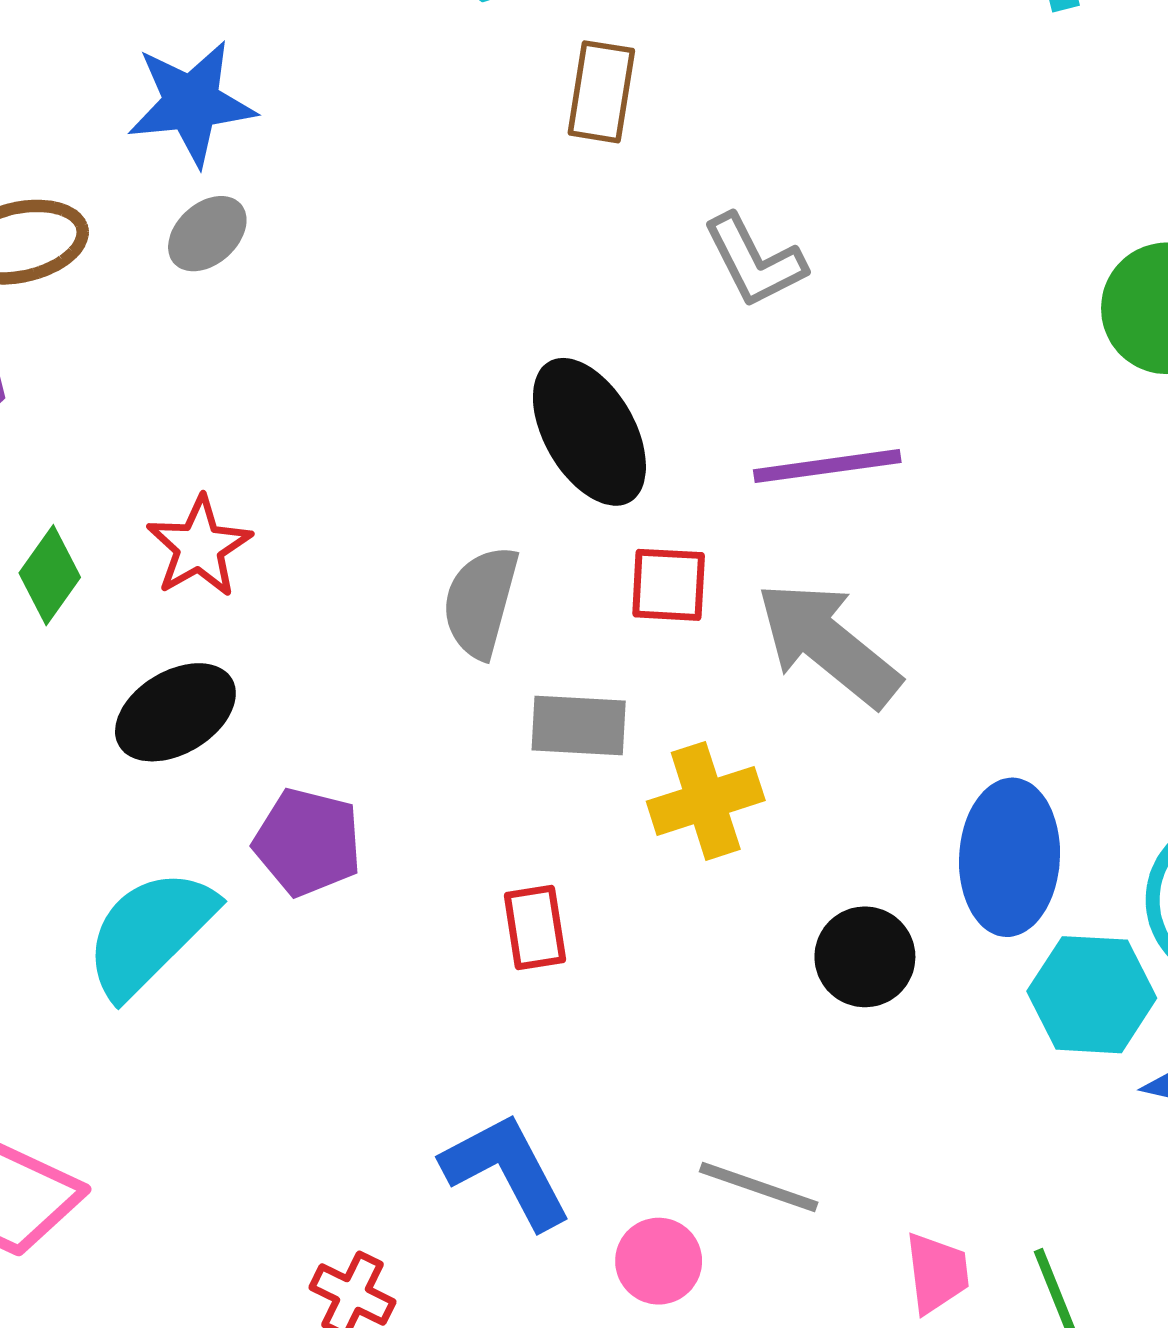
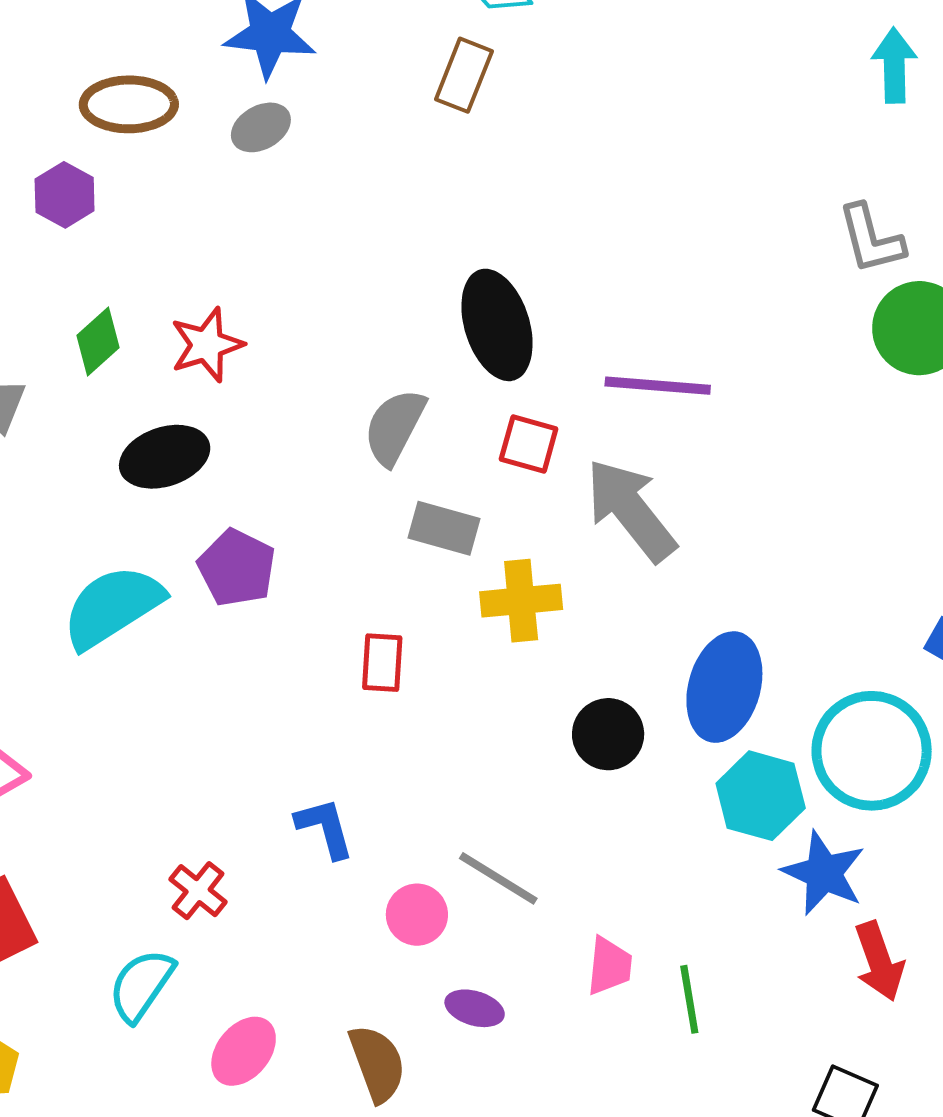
brown rectangle: (601, 92) -> (464, 75), moved
gray L-shape: (754, 261) -> (871, 239), moved
blue L-shape: (507, 1171) -> (325, 828), size x0.7

